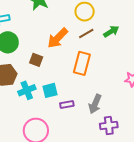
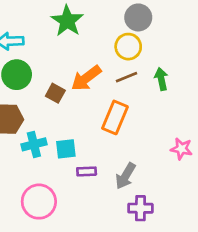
green arrow: (111, 31) -> (161, 79), turned -77
brown square: (36, 60) -> (55, 93), moved

